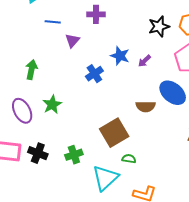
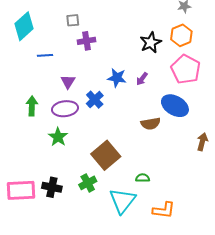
purple triangle: (72, 41) -> (68, 82), moved
purple ellipse: (22, 111) -> (65, 109), moved, turned -60
brown square: (114, 133) -> (106, 155), moved

